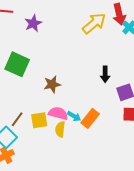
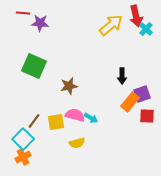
purple star: (33, 23) -> (40, 23), moved, turned 30
orange rectangle: (90, 118) -> (130, 102), moved
yellow semicircle: (60, 129) -> (77, 143), moved, turned -112

